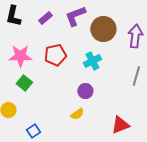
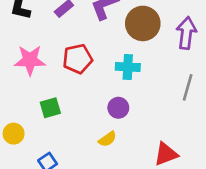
cyan cross: (92, 61) -> (128, 67), turned 30
green square: (24, 83) -> (50, 108), moved, turned 35

